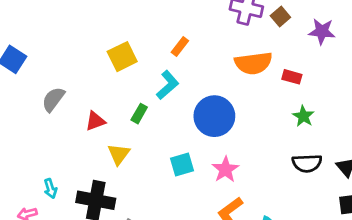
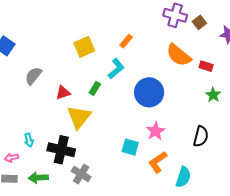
orange semicircle: (253, 63) -> (179, 55), turned 44
yellow triangle: (119, 154) -> (79, 117), size x1.5
black semicircle: (307, 163) -> (201, 136), moved, turned -75
cyan square: (182, 164) -> (130, 147), moved, turned 30

